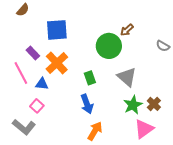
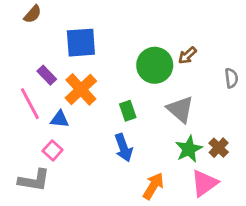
brown arrow: (127, 30) -> (187, 55), moved
gray semicircle: (163, 46) -> (231, 78), moved, turned -128
gray L-shape: (24, 127) -> (34, 180), turned -30
orange arrow: (95, 131) -> (153, 186), moved

